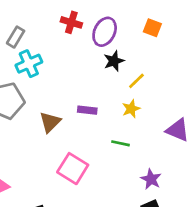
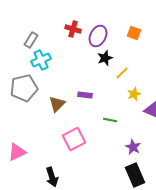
yellow star: (131, 109) -> (134, 94), moved
pink square: (73, 169) -> (74, 139), turned 30

